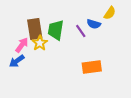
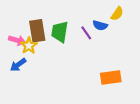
yellow star: (40, 43) -> (29, 46), moved
pink arrow: (22, 45) -> (17, 40), moved, turned 70
orange rectangle: (92, 67) -> (111, 78), moved

